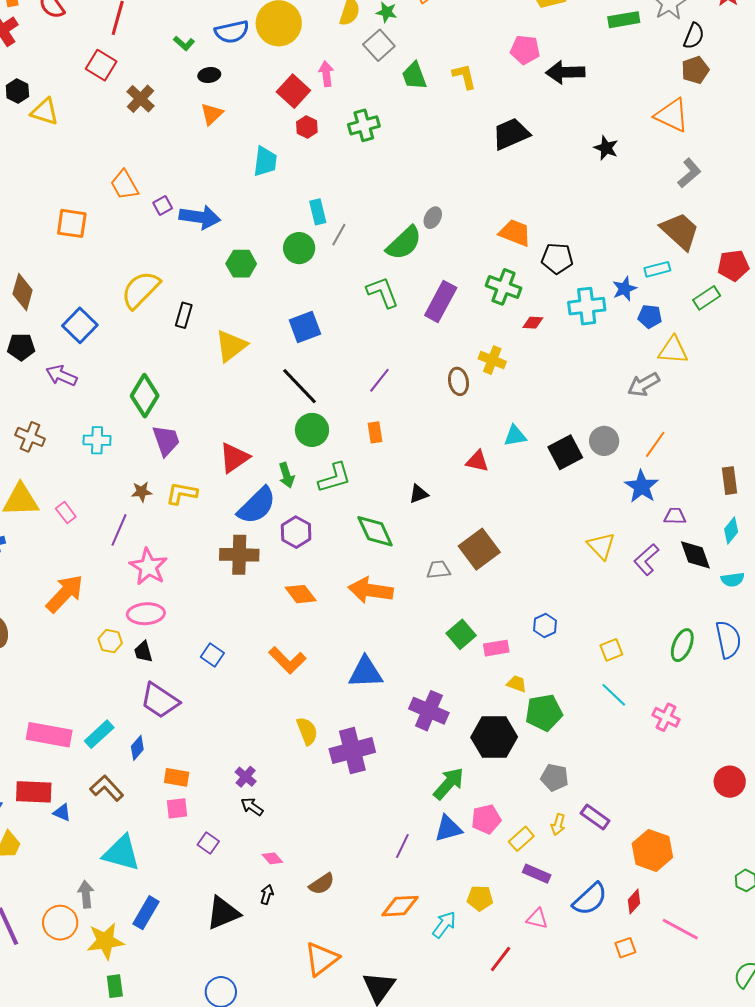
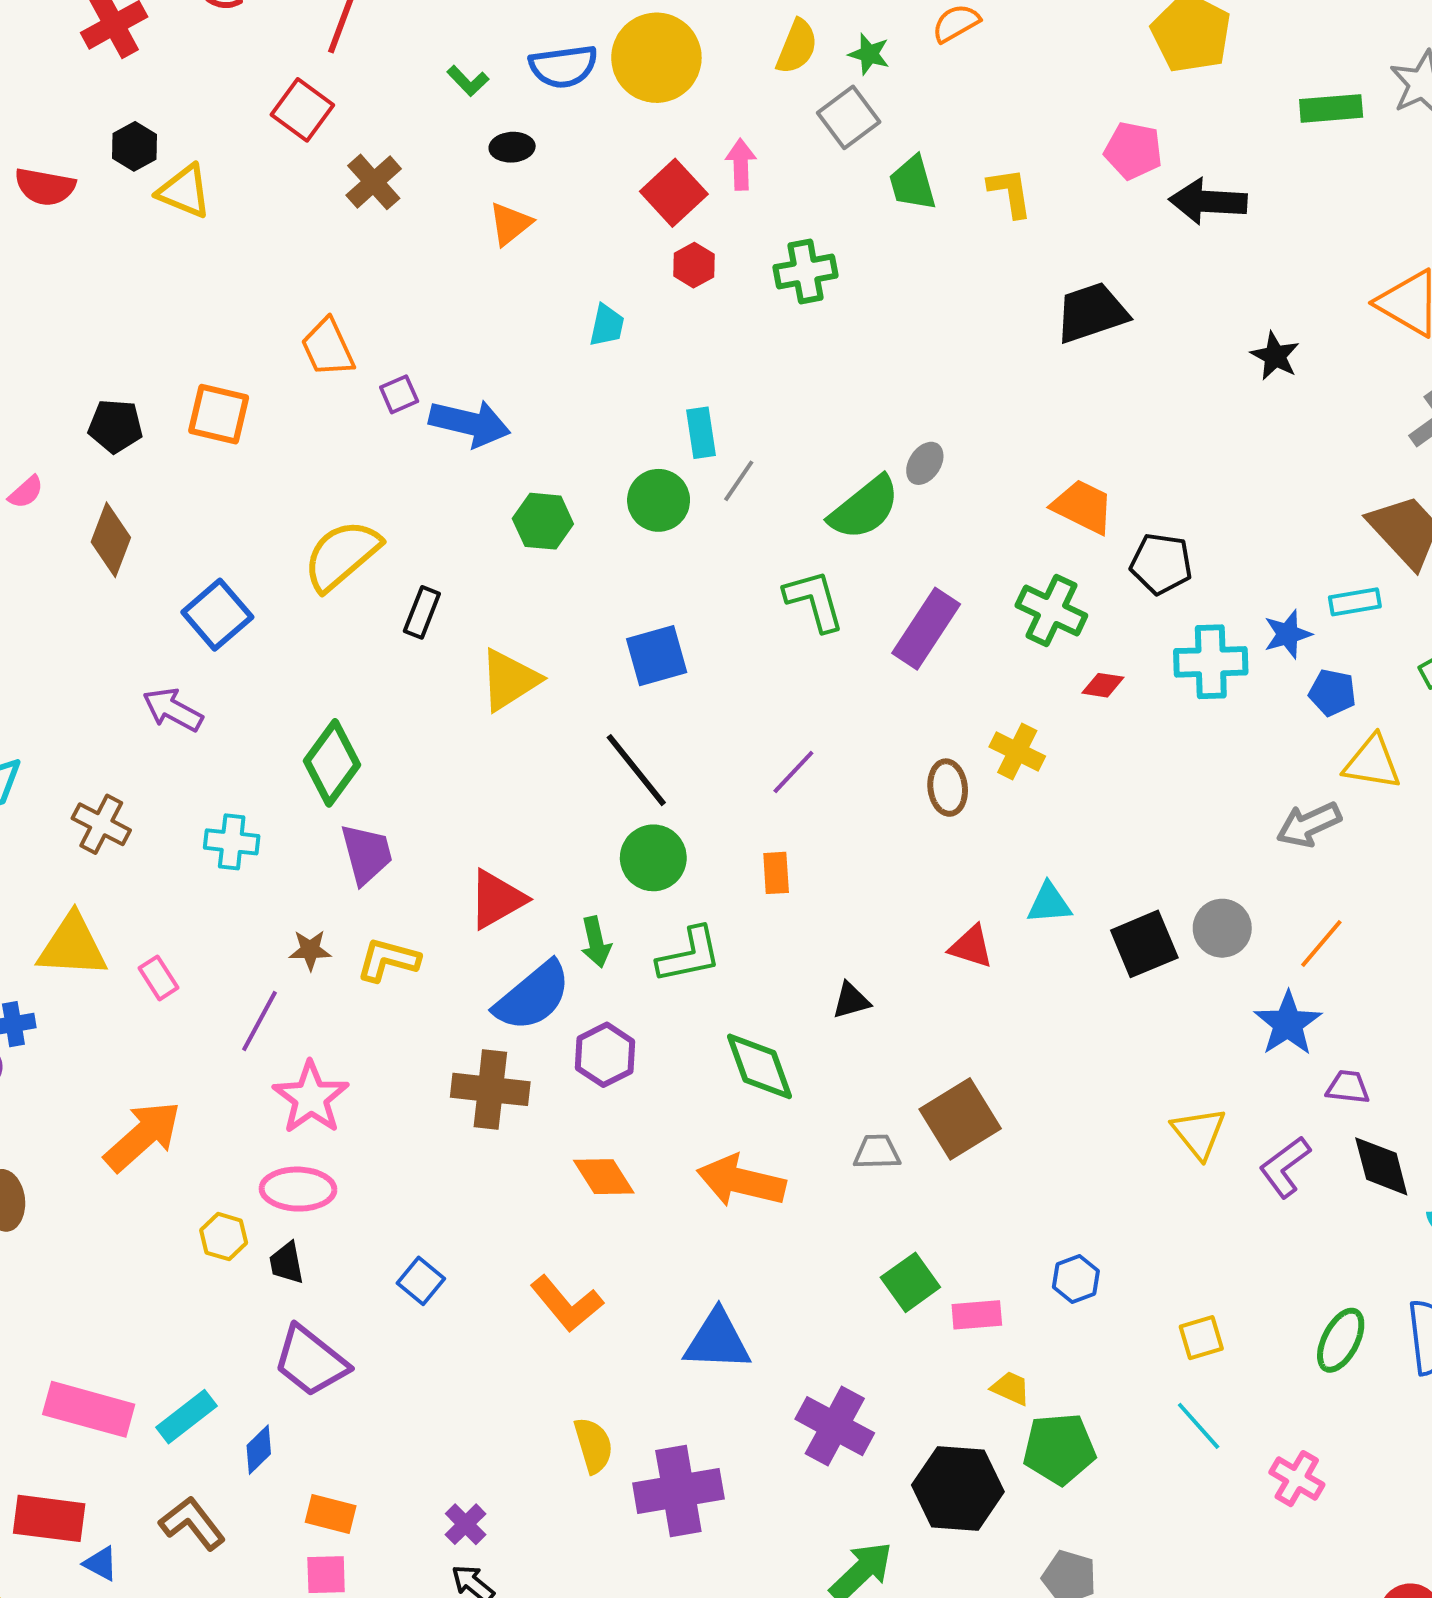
cyan trapezoid: (265, 161) -> (607, 325), size x0.7
black pentagon: (21, 347) -> (115, 426), moved

